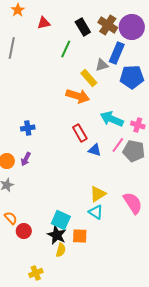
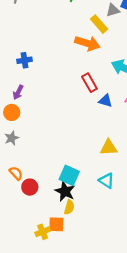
blue cross: (28, 128) -> (24, 60), moved
purple arrow: (26, 159) -> (18, 92), moved
yellow triangle: (98, 194) -> (109, 148), turned 30
cyan triangle: (96, 212) -> (107, 181), moved
orange square: (80, 236) -> (56, 224), moved

